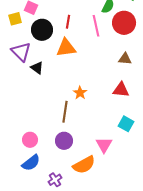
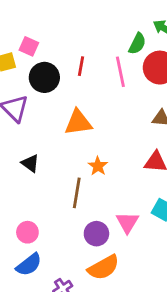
orange triangle: (66, 48) -> (78, 122), moved
black triangle: (37, 68) -> (30, 163), moved
purple circle: (64, 141) -> (96, 234), moved
pink triangle: (104, 145) -> (127, 222), moved

